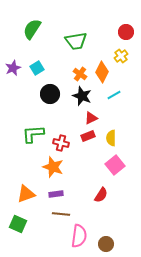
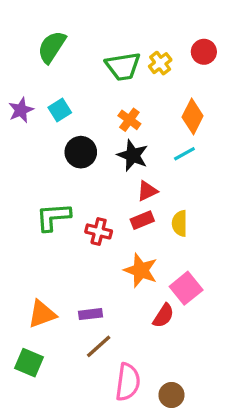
yellow cross: (121, 56) -> (160, 63), moved
orange diamond: (102, 72) -> (193, 117), moved
pink square: (115, 165) -> (186, 288), moved
orange star: (53, 167) -> (141, 270), moved
brown line: (61, 214) -> (99, 346), turned -48

